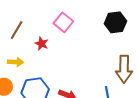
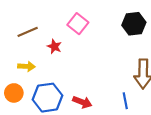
brown line: (17, 30) -> (28, 32), turned 36

